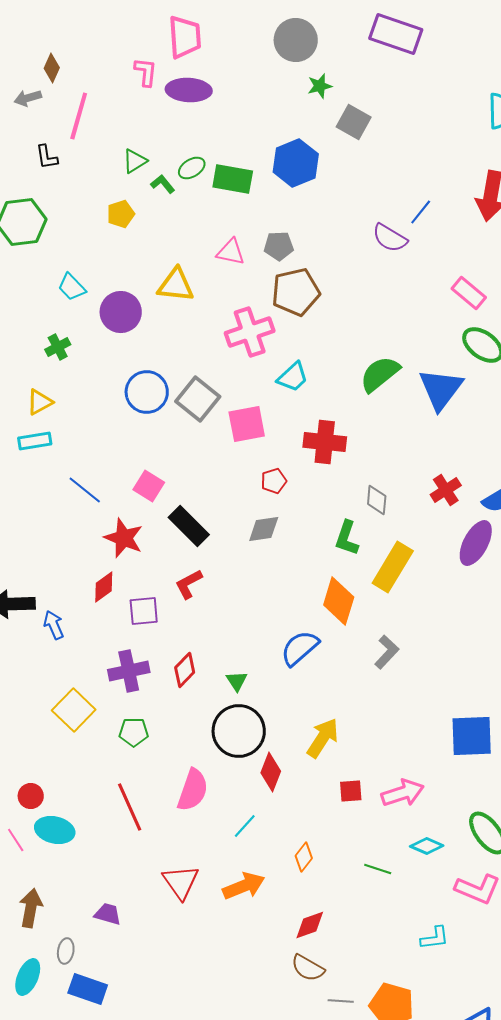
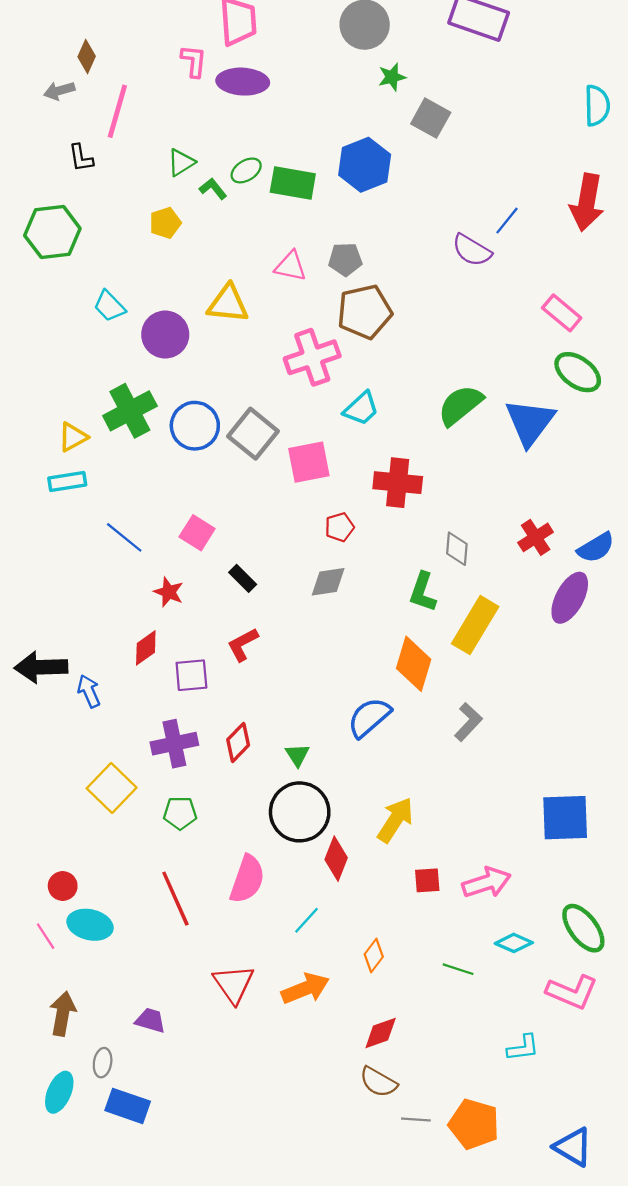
green cross: (58, 347) -> (130, 411), moved, size x1.8
black rectangle: (189, 526) -> (243, 578), size x0.6
red star: (124, 538) -> (169, 592), size x0.7

